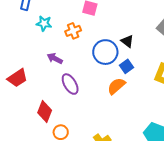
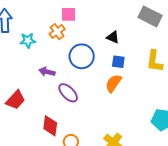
orange cross: (73, 31) -> (57, 32), moved
blue circle: (105, 52) -> (82, 56), moved
blue square: (126, 66) -> (118, 62), turned -32

